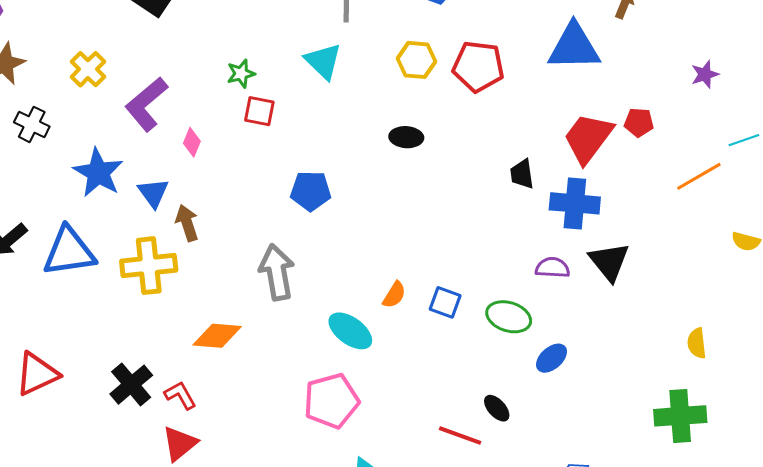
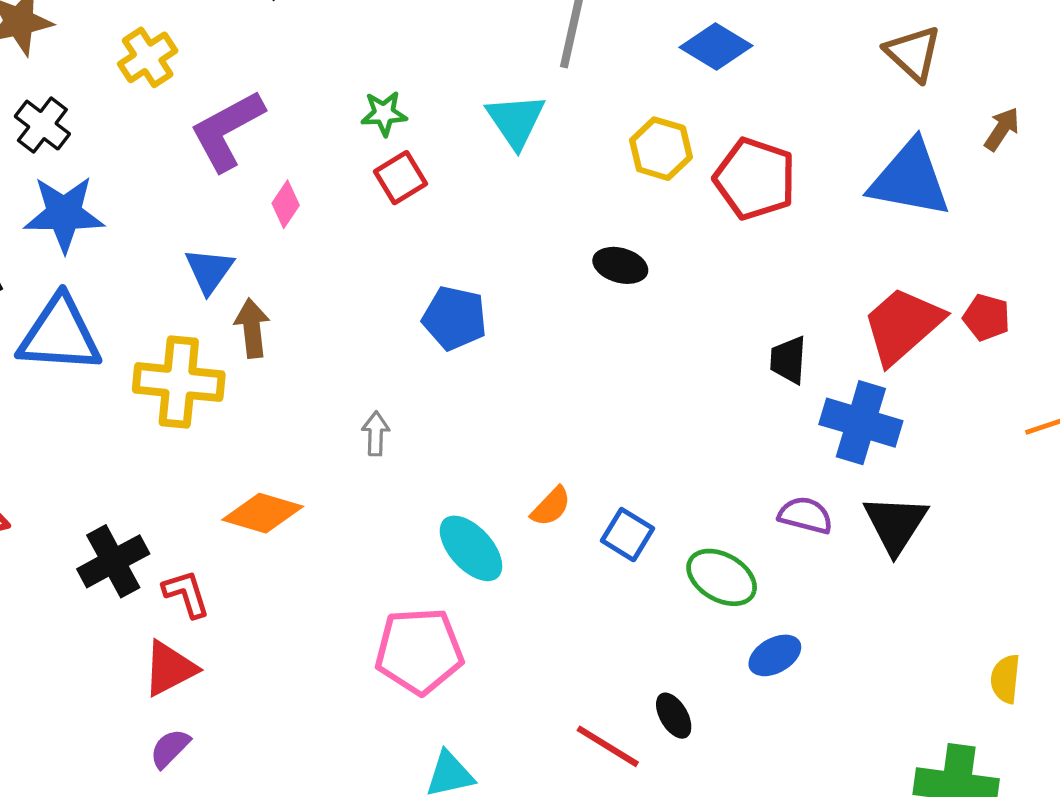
red square: (259, 111) -> (400, 178), turned 36
blue star: (98, 173) -> (64, 214), moved, turned 30
gray arrow: (277, 272) -> (376, 434), size x0.5

